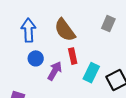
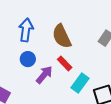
red rectangle: (73, 56) -> (65, 63), turned -42

